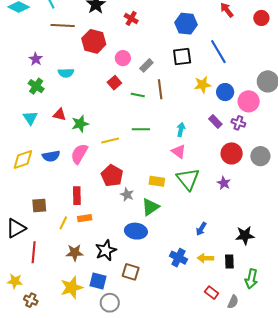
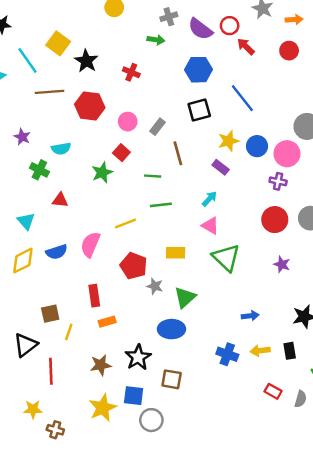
green cross: (36, 86) -> (39, 170), moved
green line: (138, 95) -> (153, 176), moved
cyan triangle: (30, 118) -> (26, 221), moved
purple rectangle: (215, 122) -> (221, 167), moved
green star: (80, 124) -> (102, 172), moved
cyan arrow: (181, 130) -> (209, 199), turned 40
yellow rectangle: (157, 181) -> (176, 253), moved
purple star: (224, 183) -> (282, 264), moved
yellow line: (63, 223) -> (69, 332), moved
blue arrow: (201, 229) -> (250, 316), turned -120

